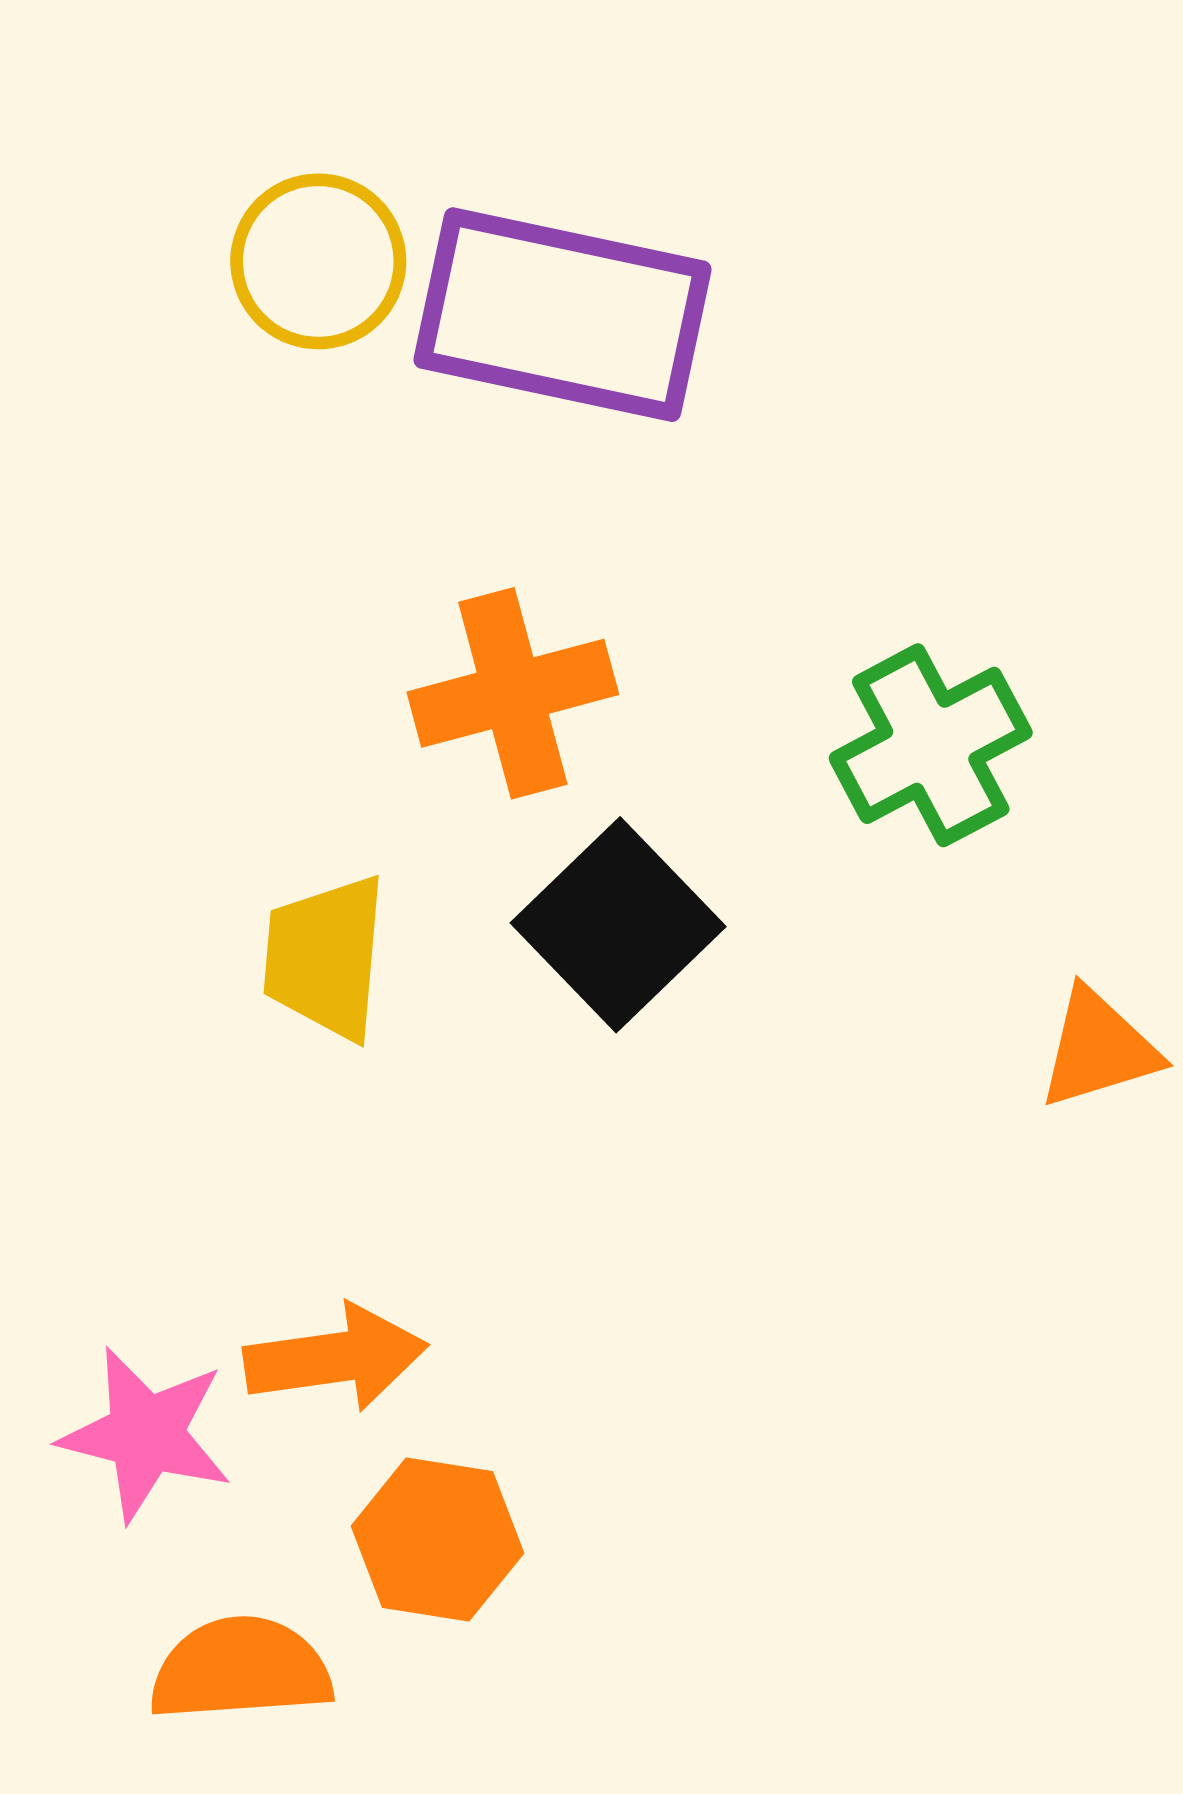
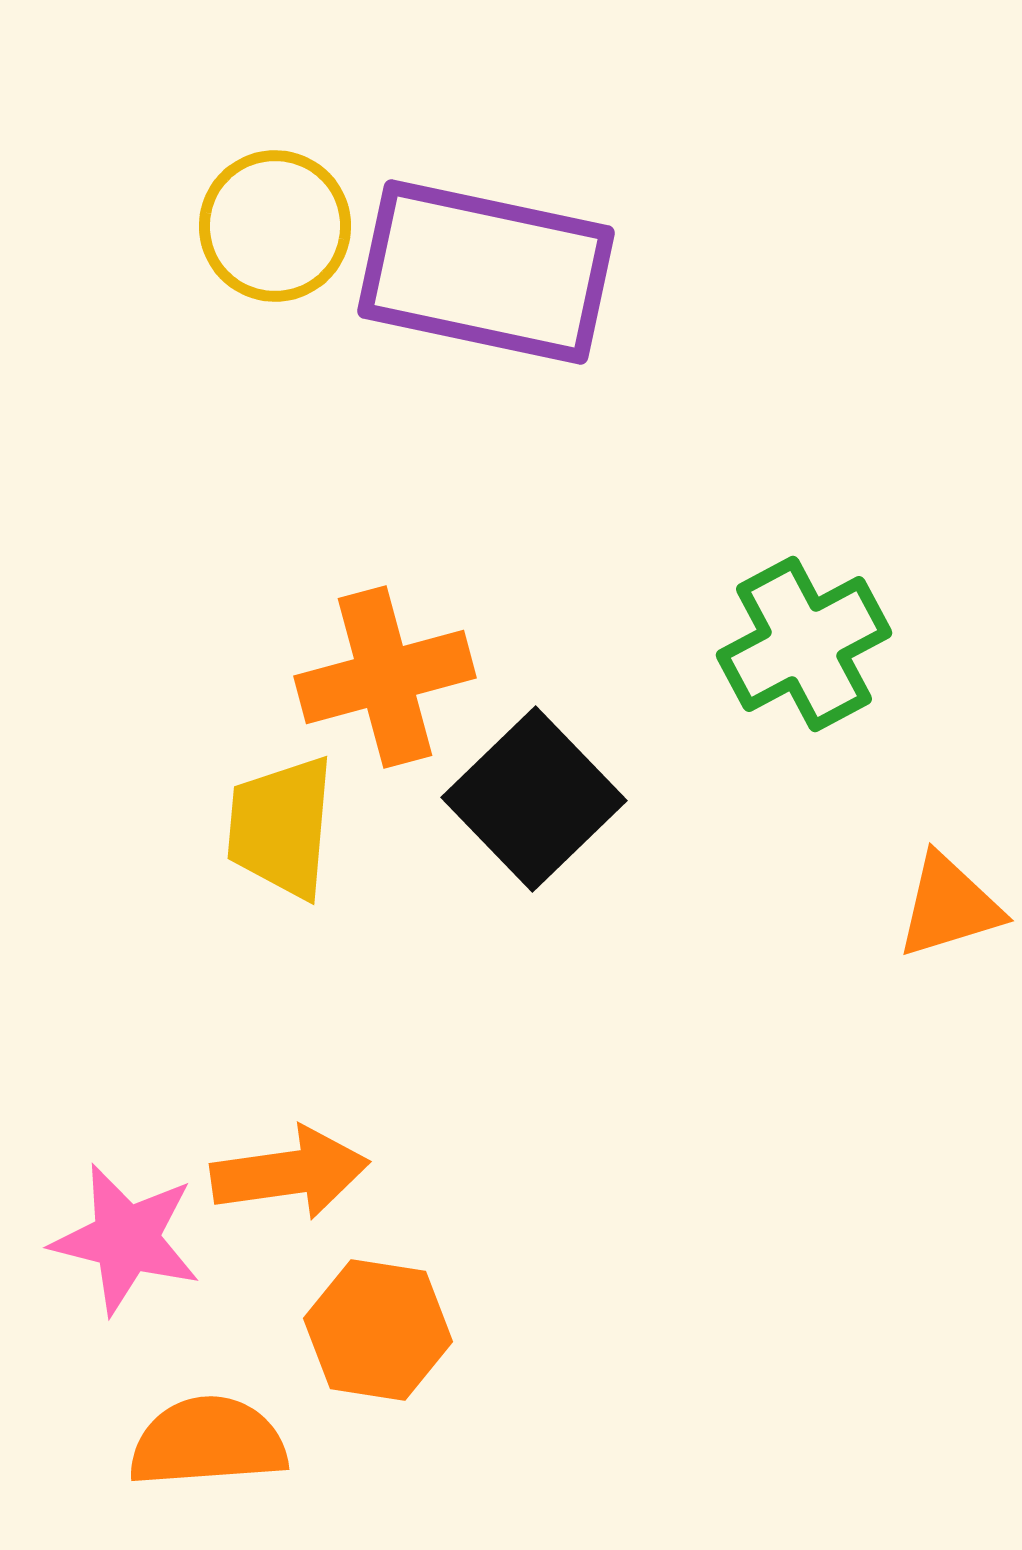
orange cross: (513, 693) -> (385, 677), moved

